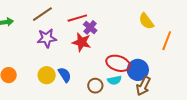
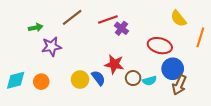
purple star: (47, 38) -> (51, 47), moved
red star: (82, 42) -> (114, 64), moved
red ellipse: (118, 63) -> (160, 46), moved
brown circle: (95, 86) -> (133, 78), moved

